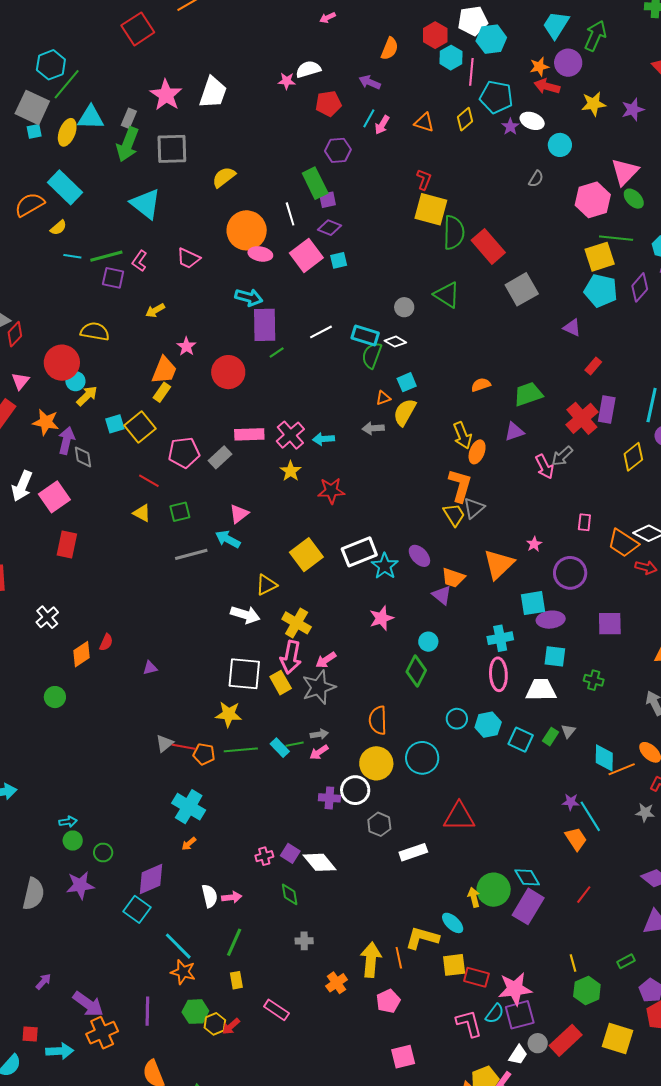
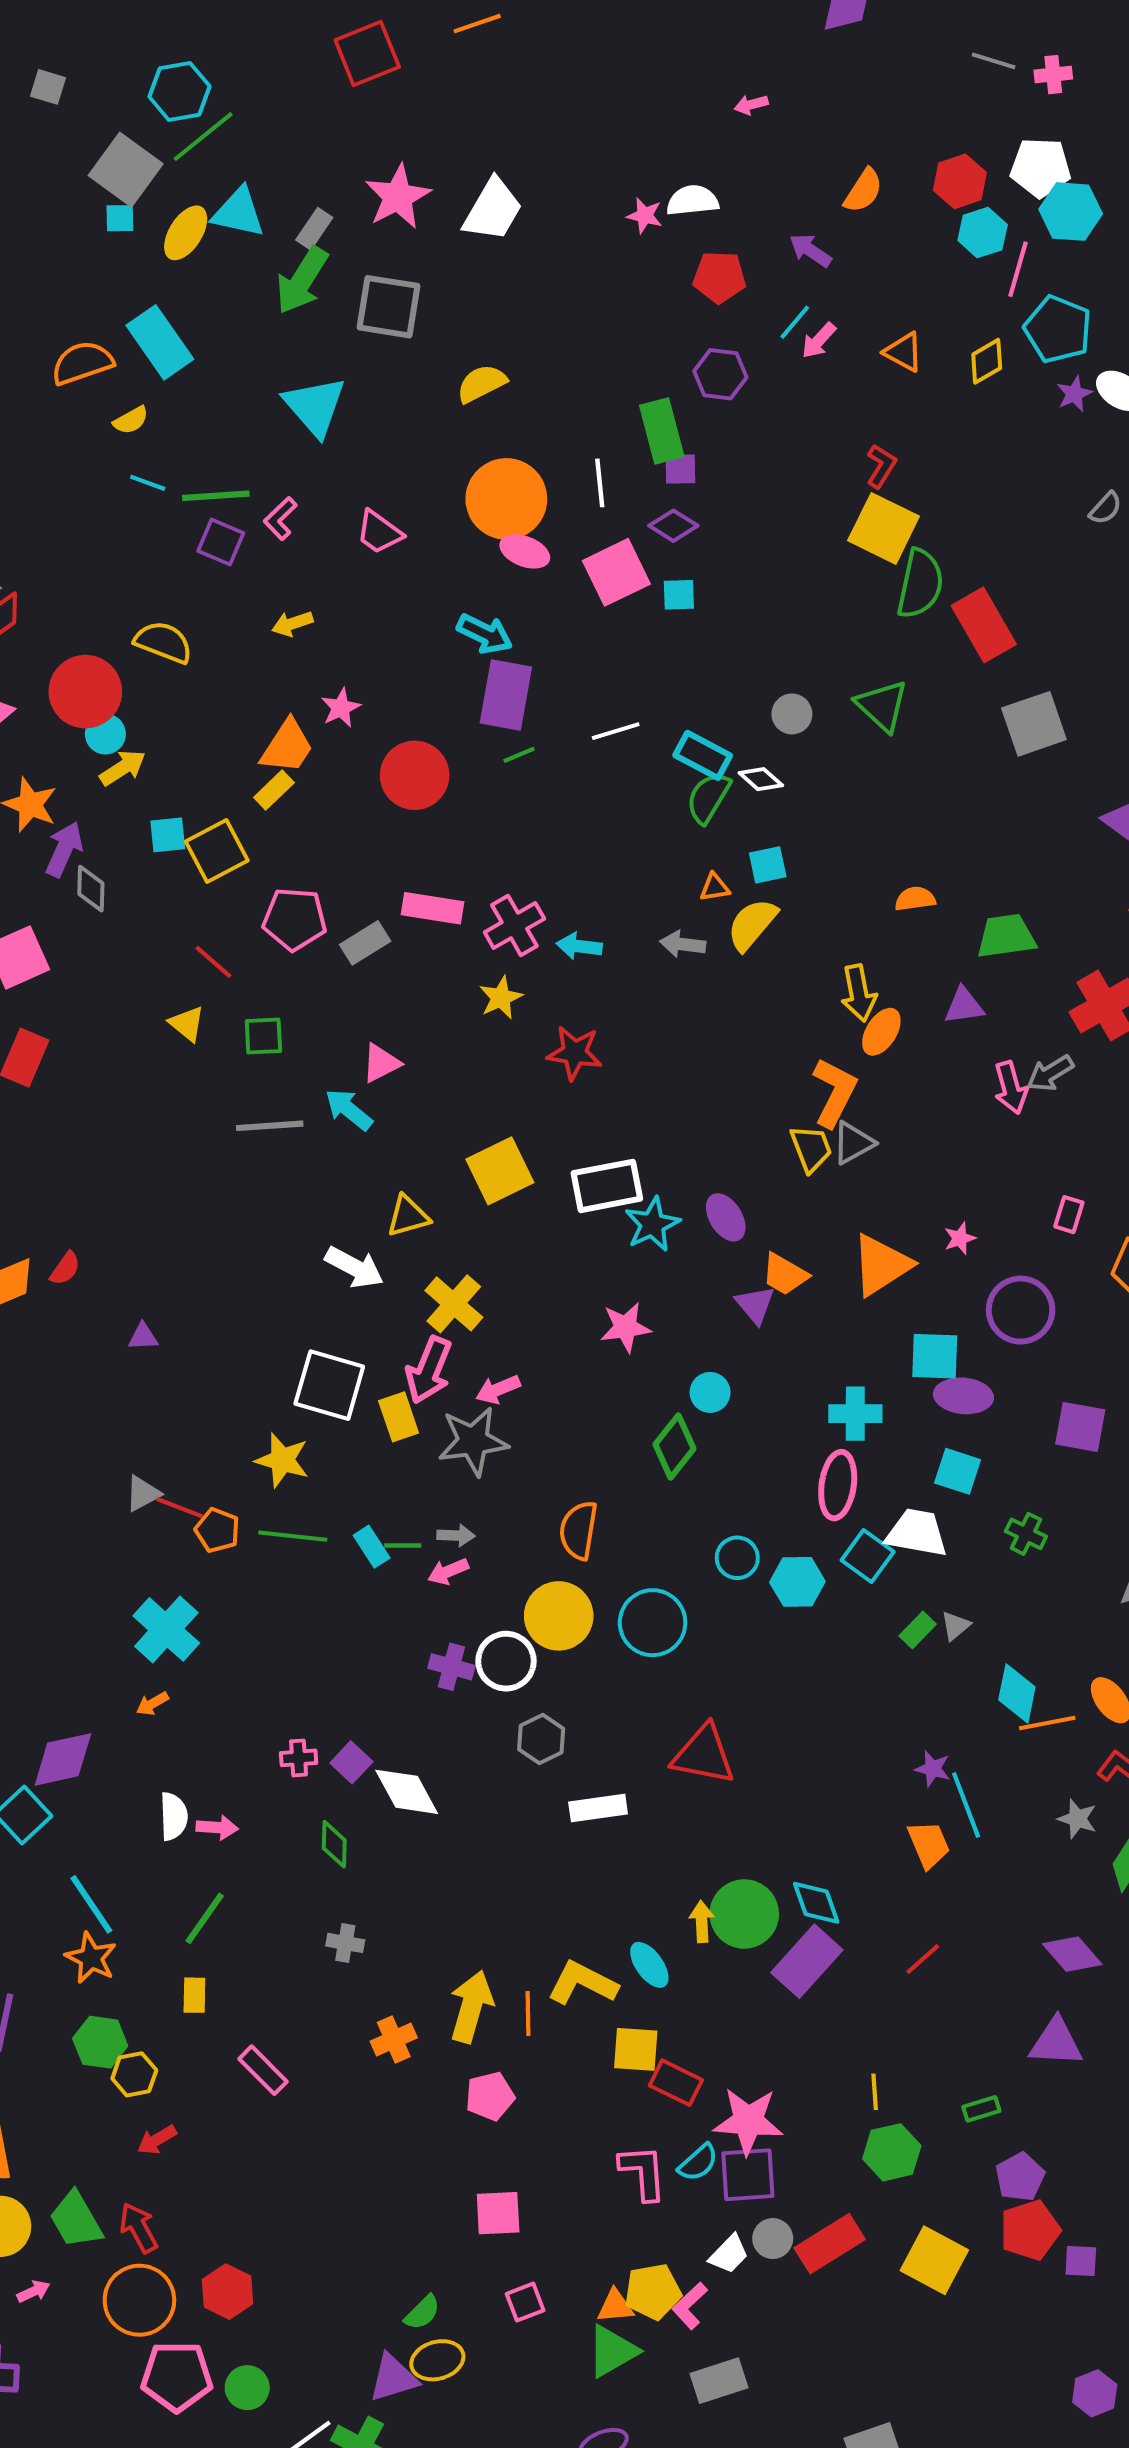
cyan square: (521, 740) -> (868, 1556), moved
red arrow: (231, 1026) -> (157, 2140), moved

